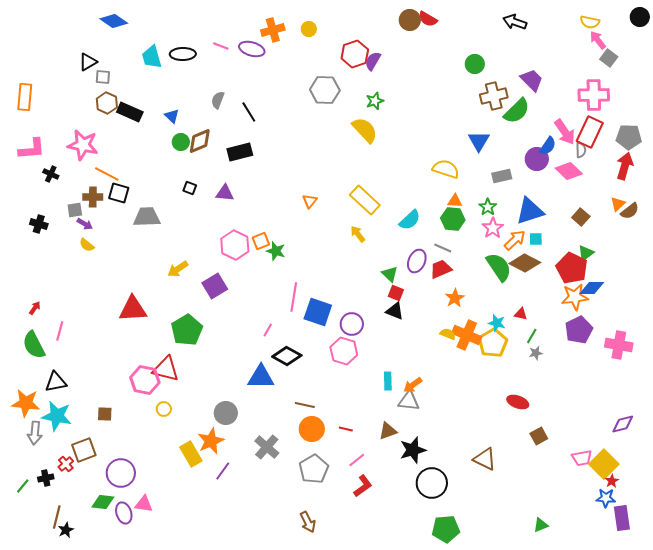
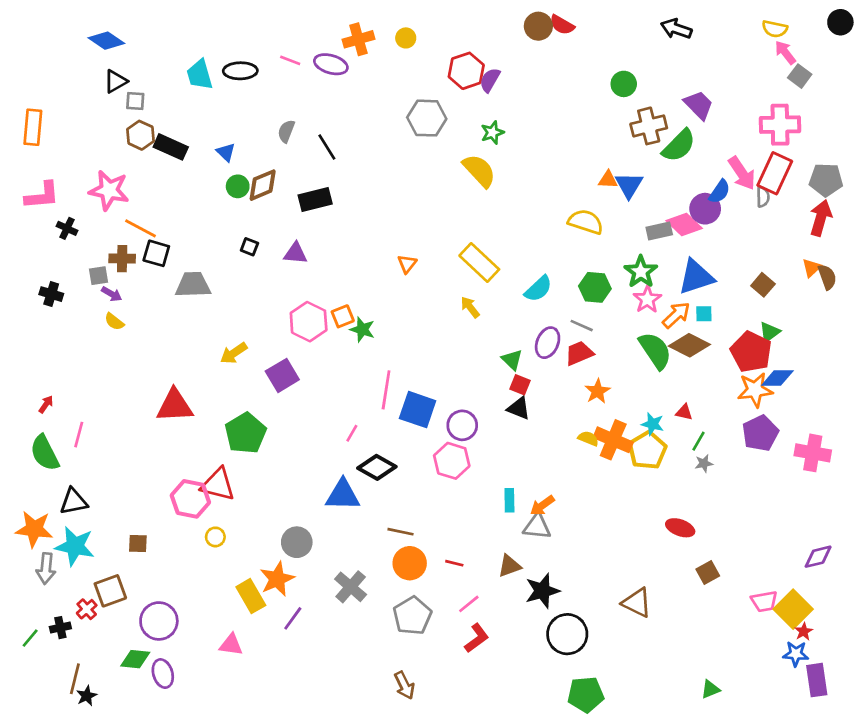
blue diamond: (114, 21) -> (106, 41), moved
pink diamond: (569, 171) -> (684, 224), moved
orange triangle: (455, 201) -> (608, 180), moved
green star: (488, 207) -> (641, 272), size x1.4
brown semicircle: (630, 211) -> (827, 277), turned -72
pink triangle: (144, 504) -> (231, 645), moved

